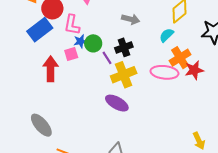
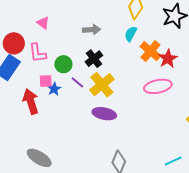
blue star: (80, 41) -> (54, 89), moved
pink square: (71, 54) -> (46, 81), turned 32
purple line: (107, 58) -> (77, 82), moved
pink ellipse: (164, 72) -> (158, 86), moved

